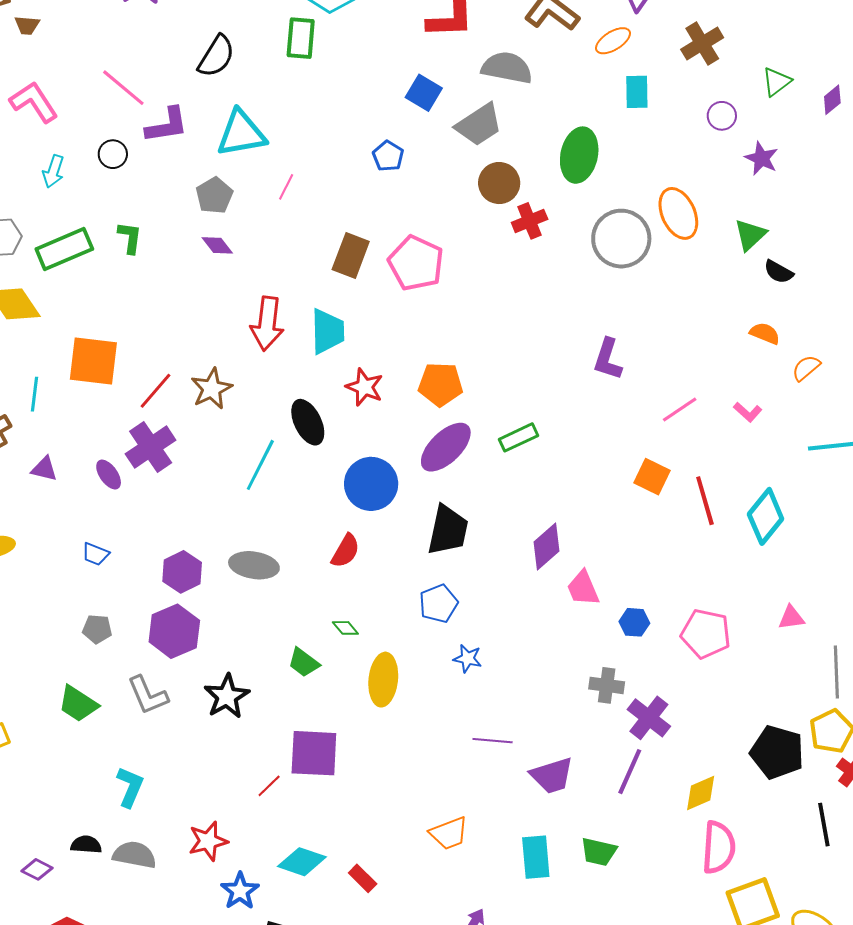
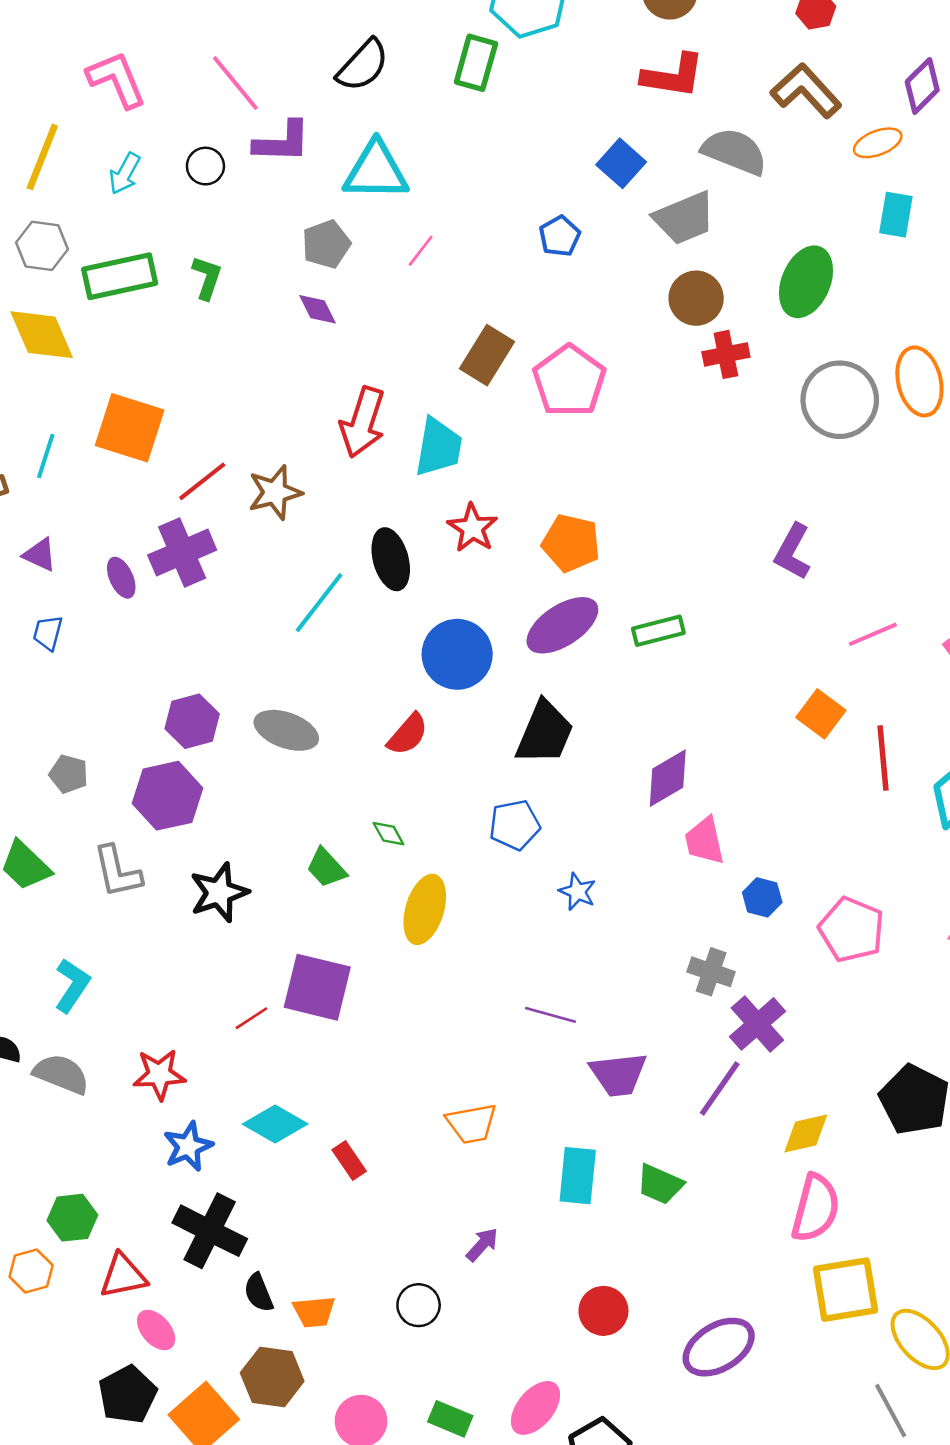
blue trapezoid: (95, 554) -> (48, 633), moved, turned 72
blue star: (468, 658) -> (577, 892), moved

